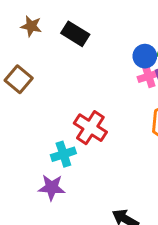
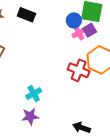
red cross: (90, 128) -> (79, 70), moved

